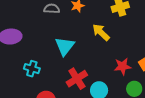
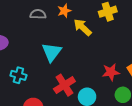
yellow arrow: (101, 32) -> (83, 27), moved

